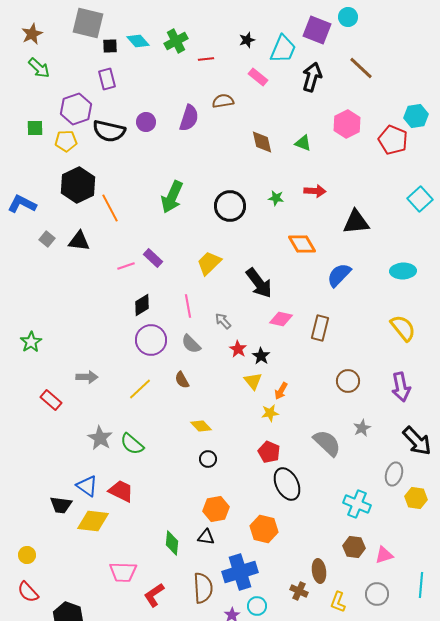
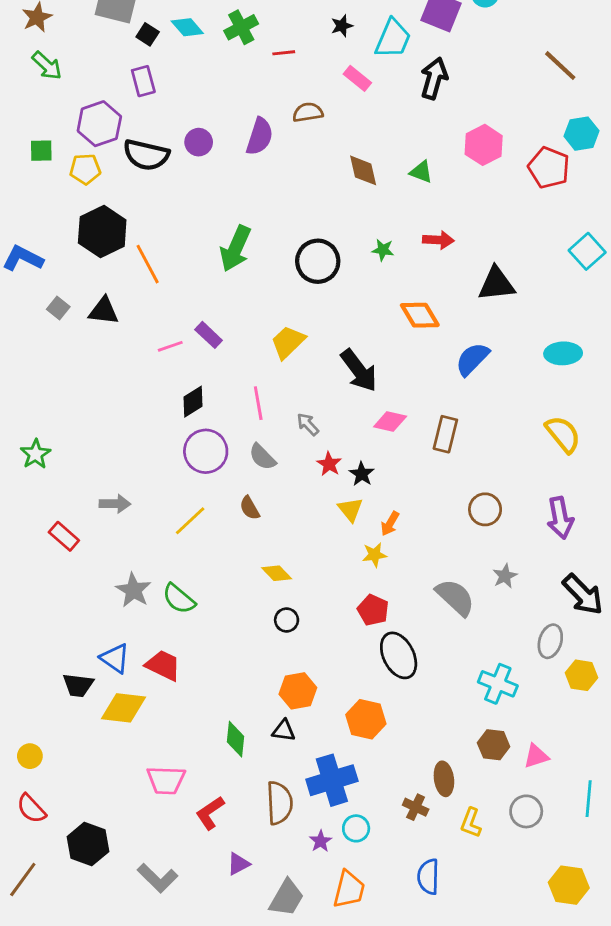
black square: (110, 46) -> (148, 34), turned 35
brown line: (361, 68) -> (560, 66), moved

